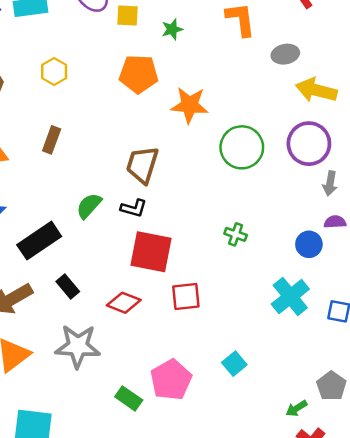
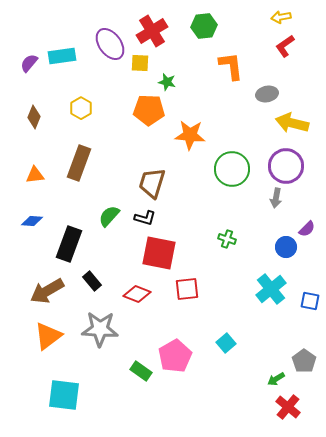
green star: (172, 29) -> (167, 82), moved, turned 30
brown rectangle: (52, 140) -> (79, 163), size x1.6
gray arrow: (330, 183) -> (276, 198), moved
purple semicircle: (335, 222) -> (307, 229), turned 138
black rectangle: (39, 241) -> (69, 244), turned -36

